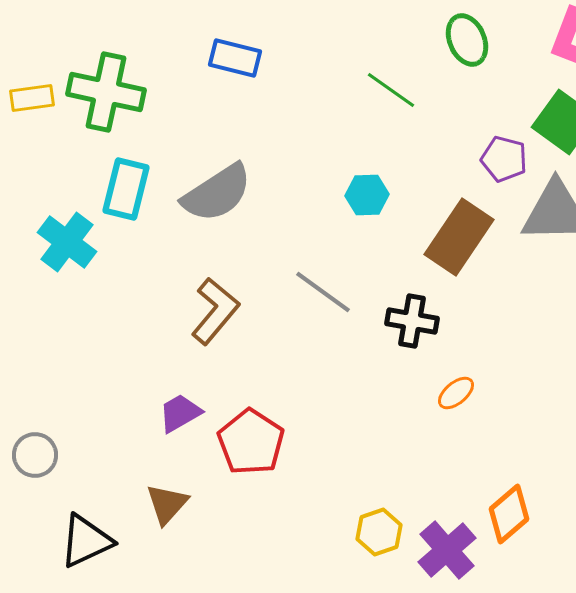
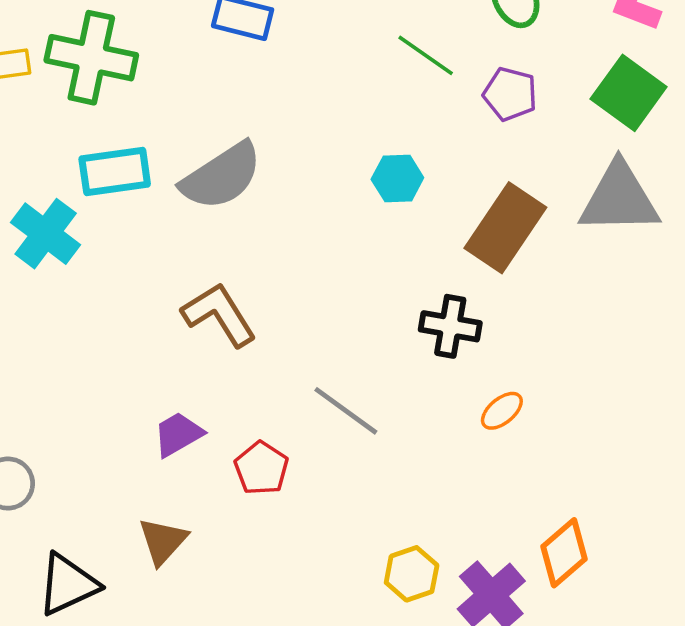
purple pentagon: (504, 159) -> (510, 94), moved
cyan rectangle: (126, 189) -> (115, 171), turned 68
gray line: (323, 292) -> (346, 411), moved
brown L-shape: (215, 311) -> (219, 315), turned -72
red pentagon: (251, 442) -> (261, 468), size x0.7

